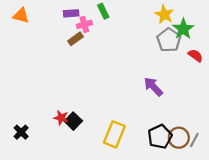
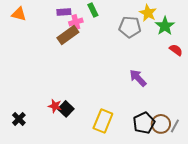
brown rectangle: (76, 39) -> (68, 35), size x1.5
gray pentagon: (169, 40) -> (130, 27), moved, turned -30

